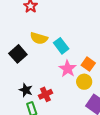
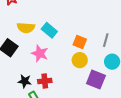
pink star: (68, 69) -> (40, 53), moved
red cross: (45, 94) -> (45, 81), turned 32

